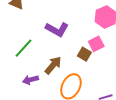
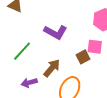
pink square: (96, 44) -> (95, 47), turned 35
brown square: (84, 54) -> (83, 57), turned 32

